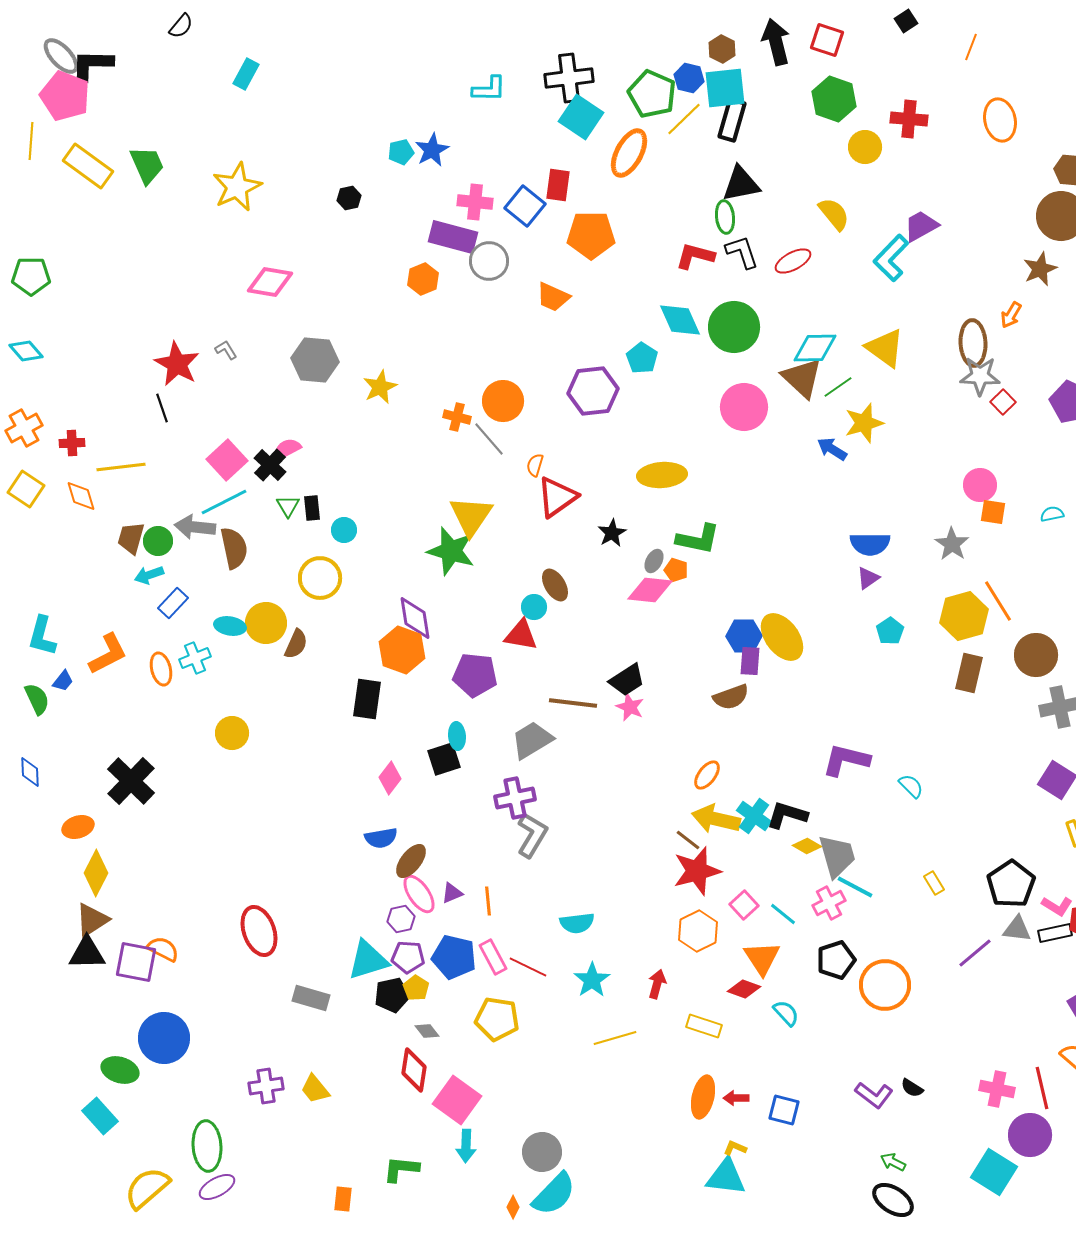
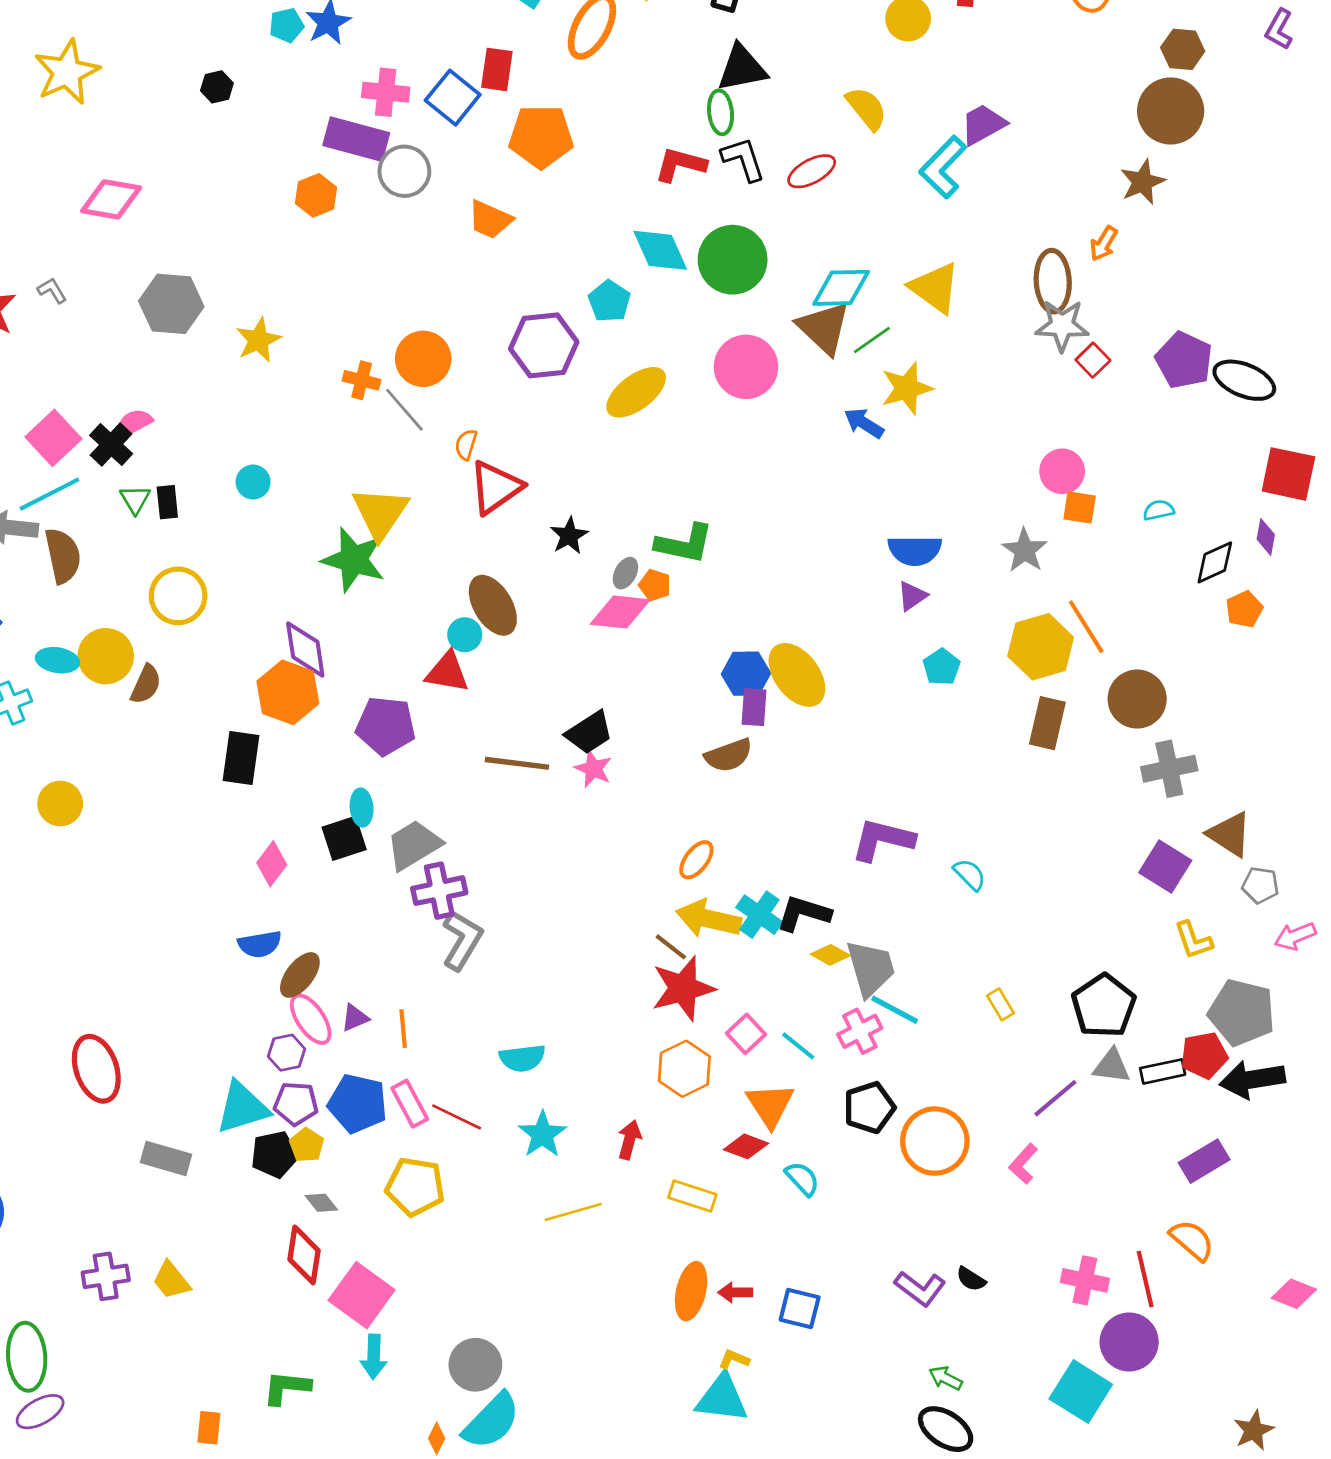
yellow ellipse: (662, 475) -> (636, 392), moved, turned -33
cyan circle: (344, 530) -> (253, 482), moved
brown ellipse: (555, 585) -> (493, 605), size x1.4
gray trapezoid: (532, 740) -> (414, 845), moved
pink L-shape: (1057, 906) -> (1023, 1164), moved, turned 100

